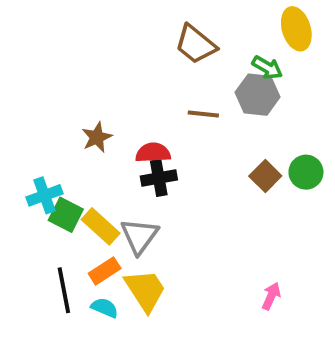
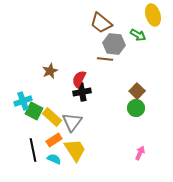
gray hexagon: (258, 95) -> (114, 44), moved
red semicircle: (153, 153) -> (79, 79), turned -60
green circle: (306, 172) -> (136, 108), moved

